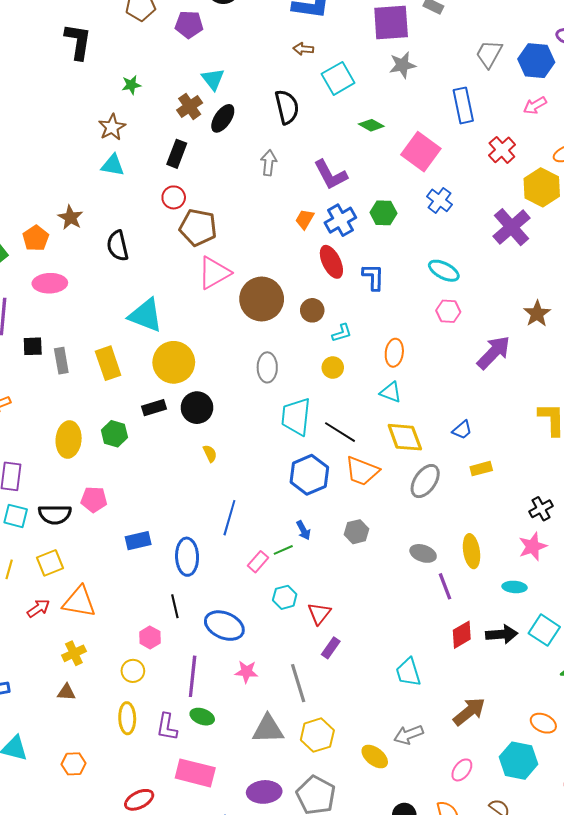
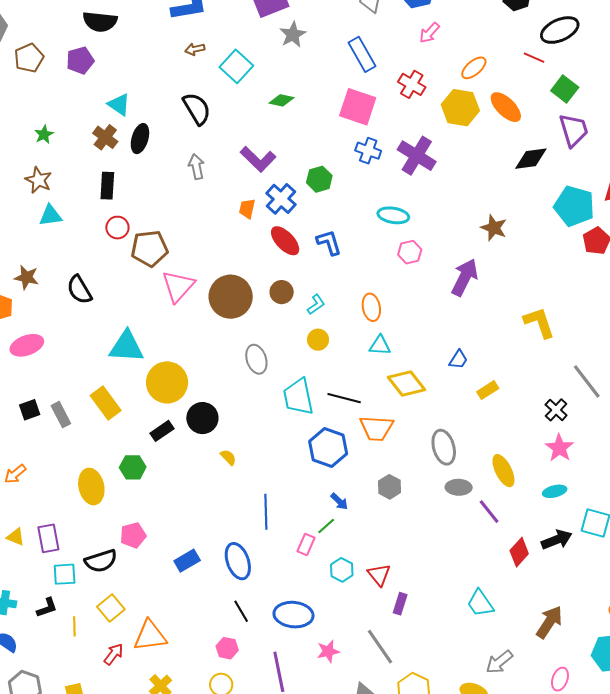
pink square: (421, 152) -> (358, 107), moved
purple cross: (511, 227) -> (417, 156), moved
gray ellipse: (425, 481) -> (444, 447), moved, turned -32

